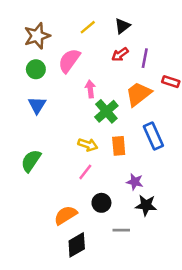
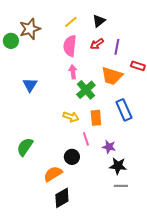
pink semicircle: (69, 61) -> (70, 46), moved, turned -30
green circle: (36, 69) -> (11, 41), moved
orange trapezoid: (139, 94) -> (112, 76), turned -125
green semicircle: (31, 161) -> (25, 147), moved
pink line: (85, 172) -> (86, 139), moved, turned -56
black circle: (101, 203) -> (72, 157), moved
gray line: (121, 230) -> (121, 186), moved

